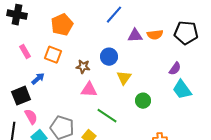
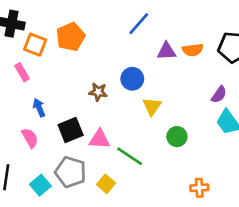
orange square: (53, 55) -> (35, 45), moved
blue arrow: (38, 79) -> (39, 108), turned -72
pink triangle: (89, 90) -> (99, 139), moved
black square: (21, 96) -> (71, 130), moved
pink semicircle: (31, 117) -> (30, 138), moved

